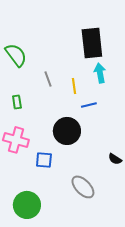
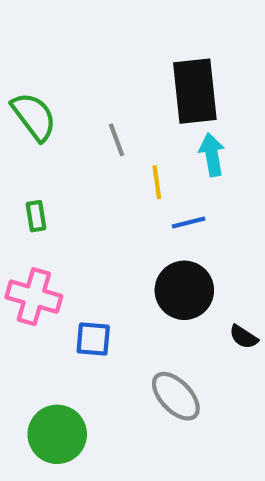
gray line: (48, 79) -> (117, 140), moved
black circle: (67, 131) -> (184, 290), moved

